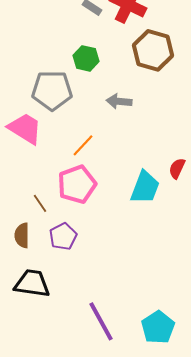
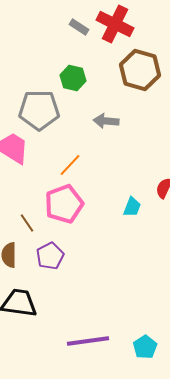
cyan trapezoid: (145, 187) -> (132, 207), size x0.6
purple line: (101, 321) -> (88, 341), turned -69
cyan pentagon: (158, 327) -> (145, 347), size x0.7

